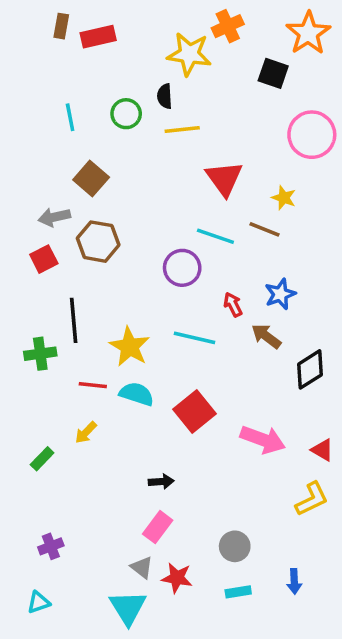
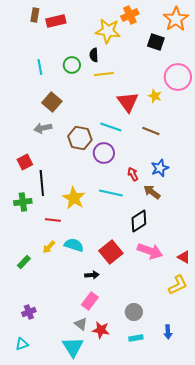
yellow star: (284, 198) -> (155, 96), moved
gray arrow: (54, 217) -> (43, 128), moved
cyan line: (215, 236) -> (111, 127), moved
brown hexagon: (98, 242) -> (80, 138), moved
red square: (44, 259) -> (25, 162), moved
black diamond: (310, 369) -> (139, 221), moved
cyan semicircle: (137, 394) -> (74, 245), moved
red square: (194, 411) -> (111, 252), moved

